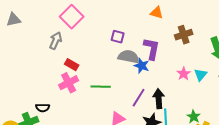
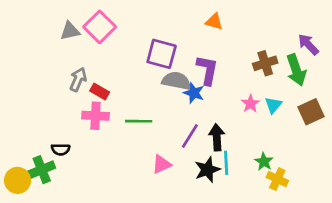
gray triangle: (14, 20) -> (70, 31), moved
brown cross: (184, 35) -> (265, 63), moved
purple square: (118, 37) -> (162, 54), size x1.6
gray arrow: (56, 41) -> (78, 79), moved
pink cross: (69, 83) -> (96, 116), turned 30

